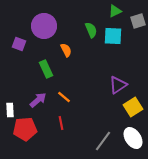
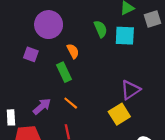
purple square: (19, 44) -> (31, 54), moved
green rectangle: (46, 69) -> (64, 72), moved
yellow square: (133, 107) -> (119, 114), moved

